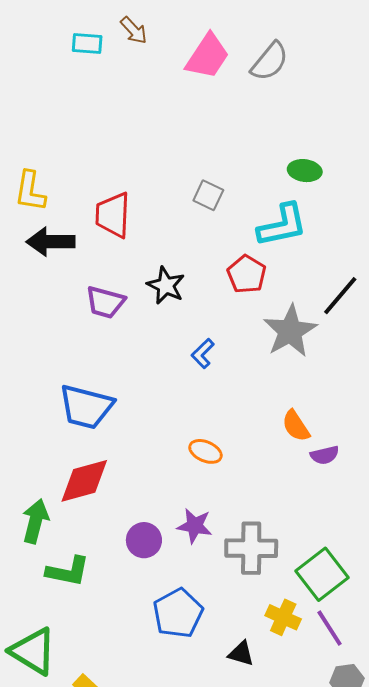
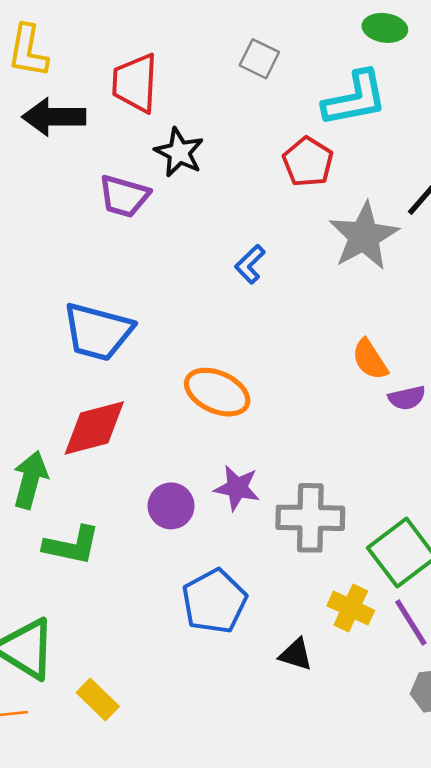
black star: (166, 285) -> (179, 152), moved
orange ellipse: (206, 451) -> (217, 392), moved, size x1.5

